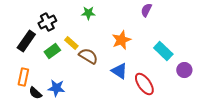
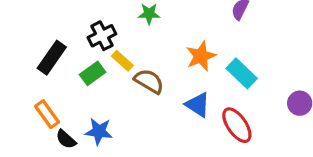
black cross: (47, 22) -> (102, 36), moved
cyan rectangle: (163, 51) -> (242, 73), moved
orange rectangle: (23, 77) -> (47, 114), turned -48

